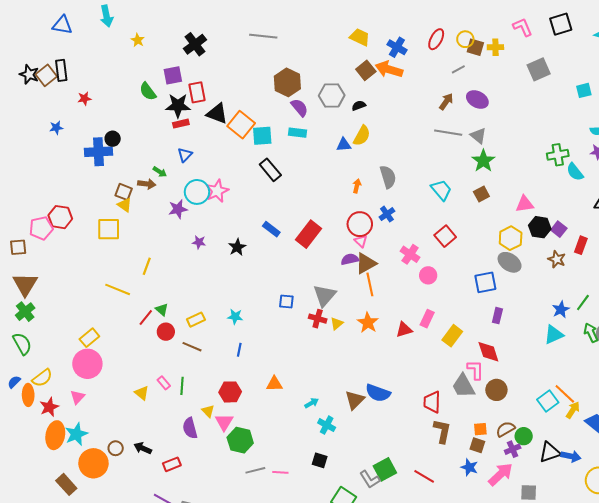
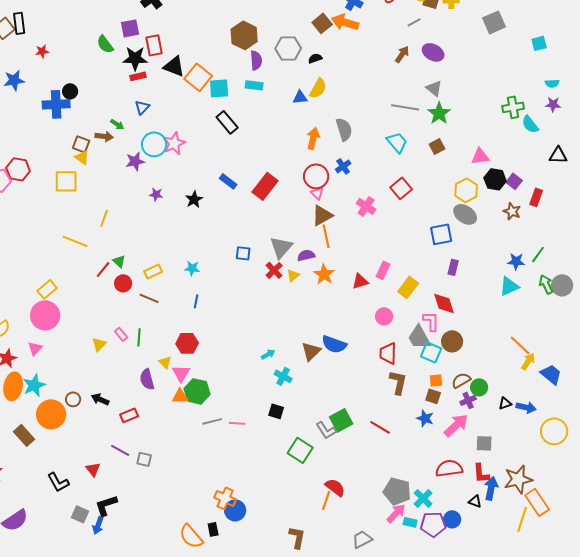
purple semicircle: (299, 108) -> (256, 60), turned 36
blue star: (56, 128) -> (14, 80), size x1.5
gray line: (448, 133) -> (405, 107), moved
orange arrow: (357, 186) -> (313, 138), size x1.5
purple semicircle: (350, 259) -> (306, 255), moved
pink circle: (428, 275) -> (384, 316), moved
blue star: (561, 310) -> (516, 261), turned 30
red cross: (318, 319) -> (274, 270), turned 30
orange triangle: (274, 384) -> (180, 396), moved
yellow triangle: (142, 393) -> (99, 344), turned 35
cyan square: (548, 401) -> (431, 352), moved, turned -30
black triangle: (550, 452) -> (505, 403), size x0.6

